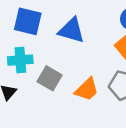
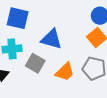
blue triangle: (71, 30) -> (52, 39), moved

